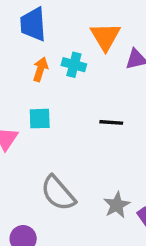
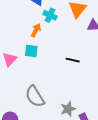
cyan cross: (74, 65) -> (50, 15), moved
orange arrow: (40, 69) -> (36, 30), moved

